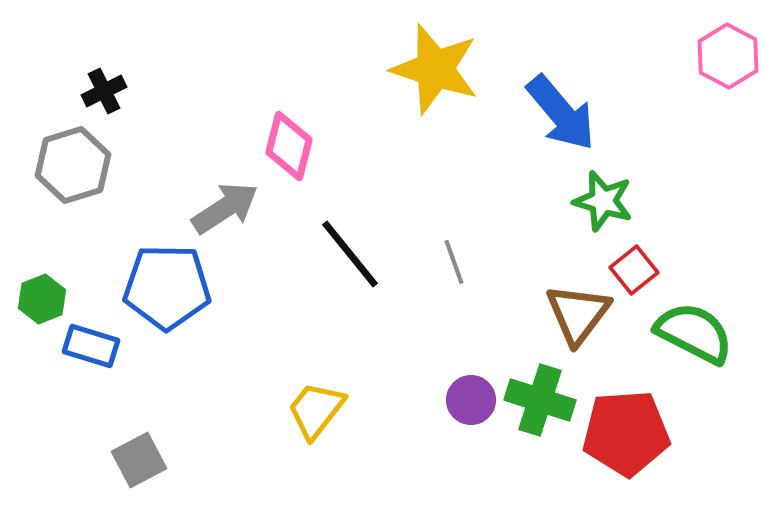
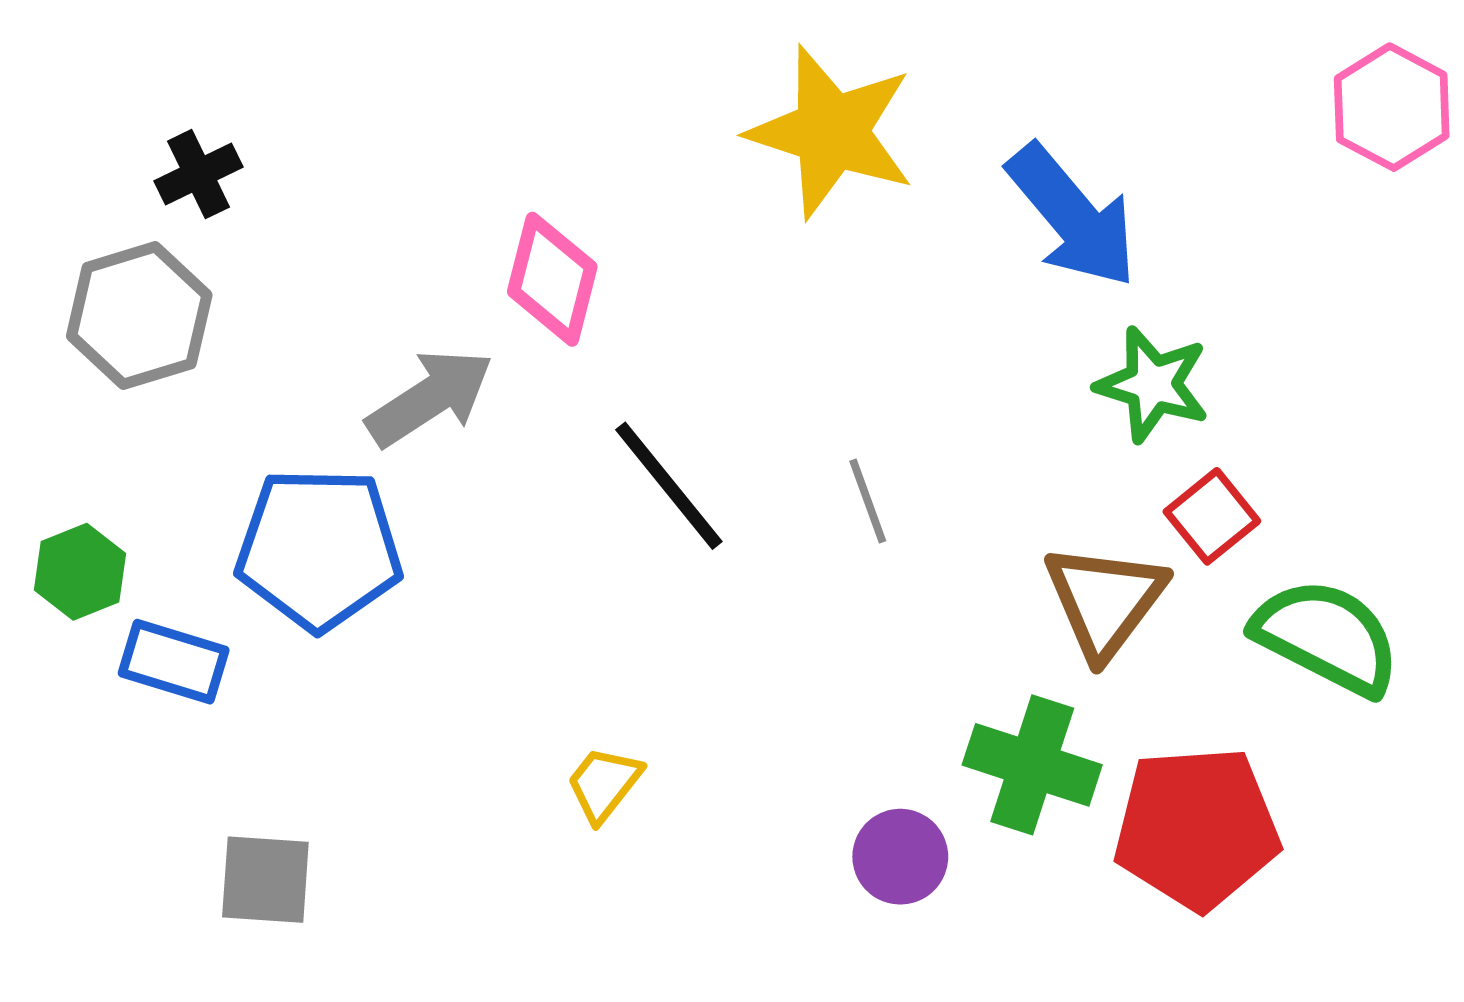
purple circle: (471, 400) -> (900, 857), moved
yellow trapezoid: (316, 410) -> (604, 784), size x0.7
gray square: (139, 460) -> (265, 880), turned 32

